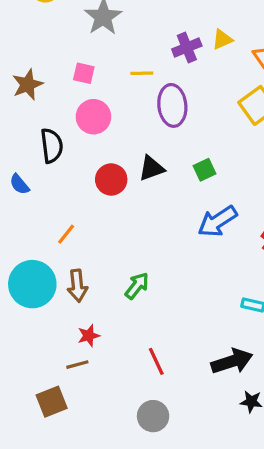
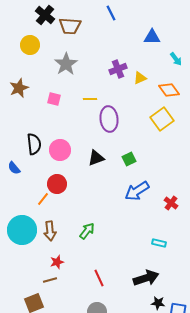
purple cross: (187, 47) -> (118, 69), moved
brown star: (27, 85) -> (19, 88), moved
pink circle: (93, 117) -> (60, 150), moved
red circle: (111, 179) -> (57, 184), moved

